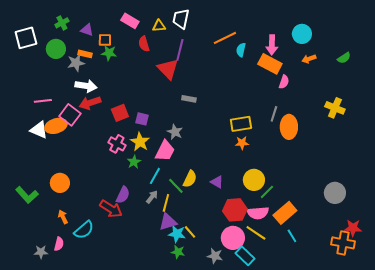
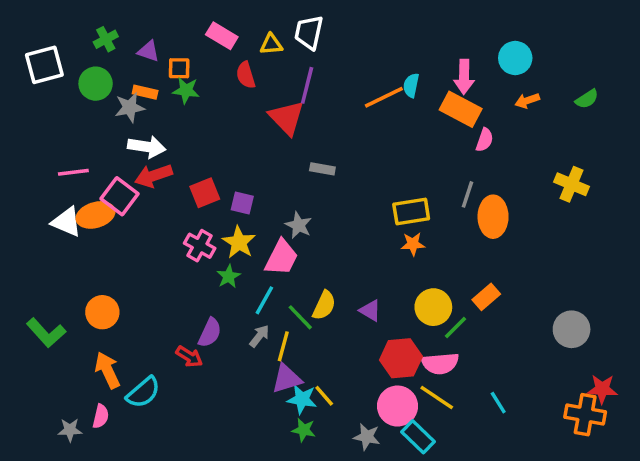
orange line: (225, 38) -> (384, 97), moved
red arrow: (111, 209) -> (189, 357), size x0.7
orange rectangle: (285, 213) -> (486, 297), moved, size x0.7
orange arrow: (63, 217) -> (107, 370), size x1.5

